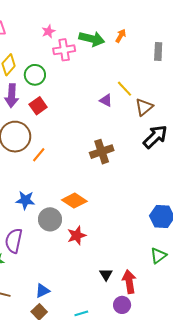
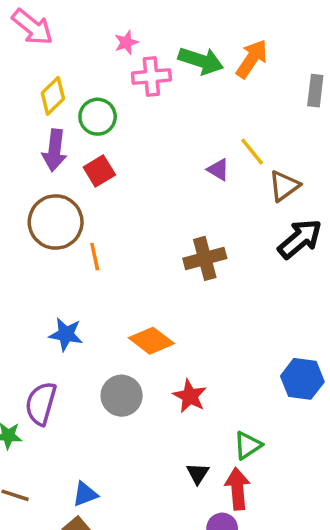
orange arrow: (121, 36) -> (252, 59), size x1.6
orange line: (39, 155) -> (95, 257), turned -56
gray circle: (50, 219) -> (122, 396), moved
red star: (77, 235) -> (190, 396), moved, turned -30
green triangle: (158, 256) -> (248, 445), moved

